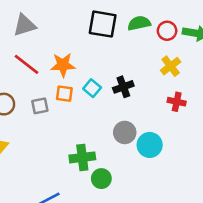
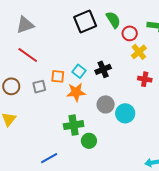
green semicircle: (139, 23) -> (113, 20), turned 72
black square: (103, 24) -> (85, 22), turned -30
red circle: (167, 31) -> (130, 33), moved
orange star: (63, 65) -> (76, 92), moved

